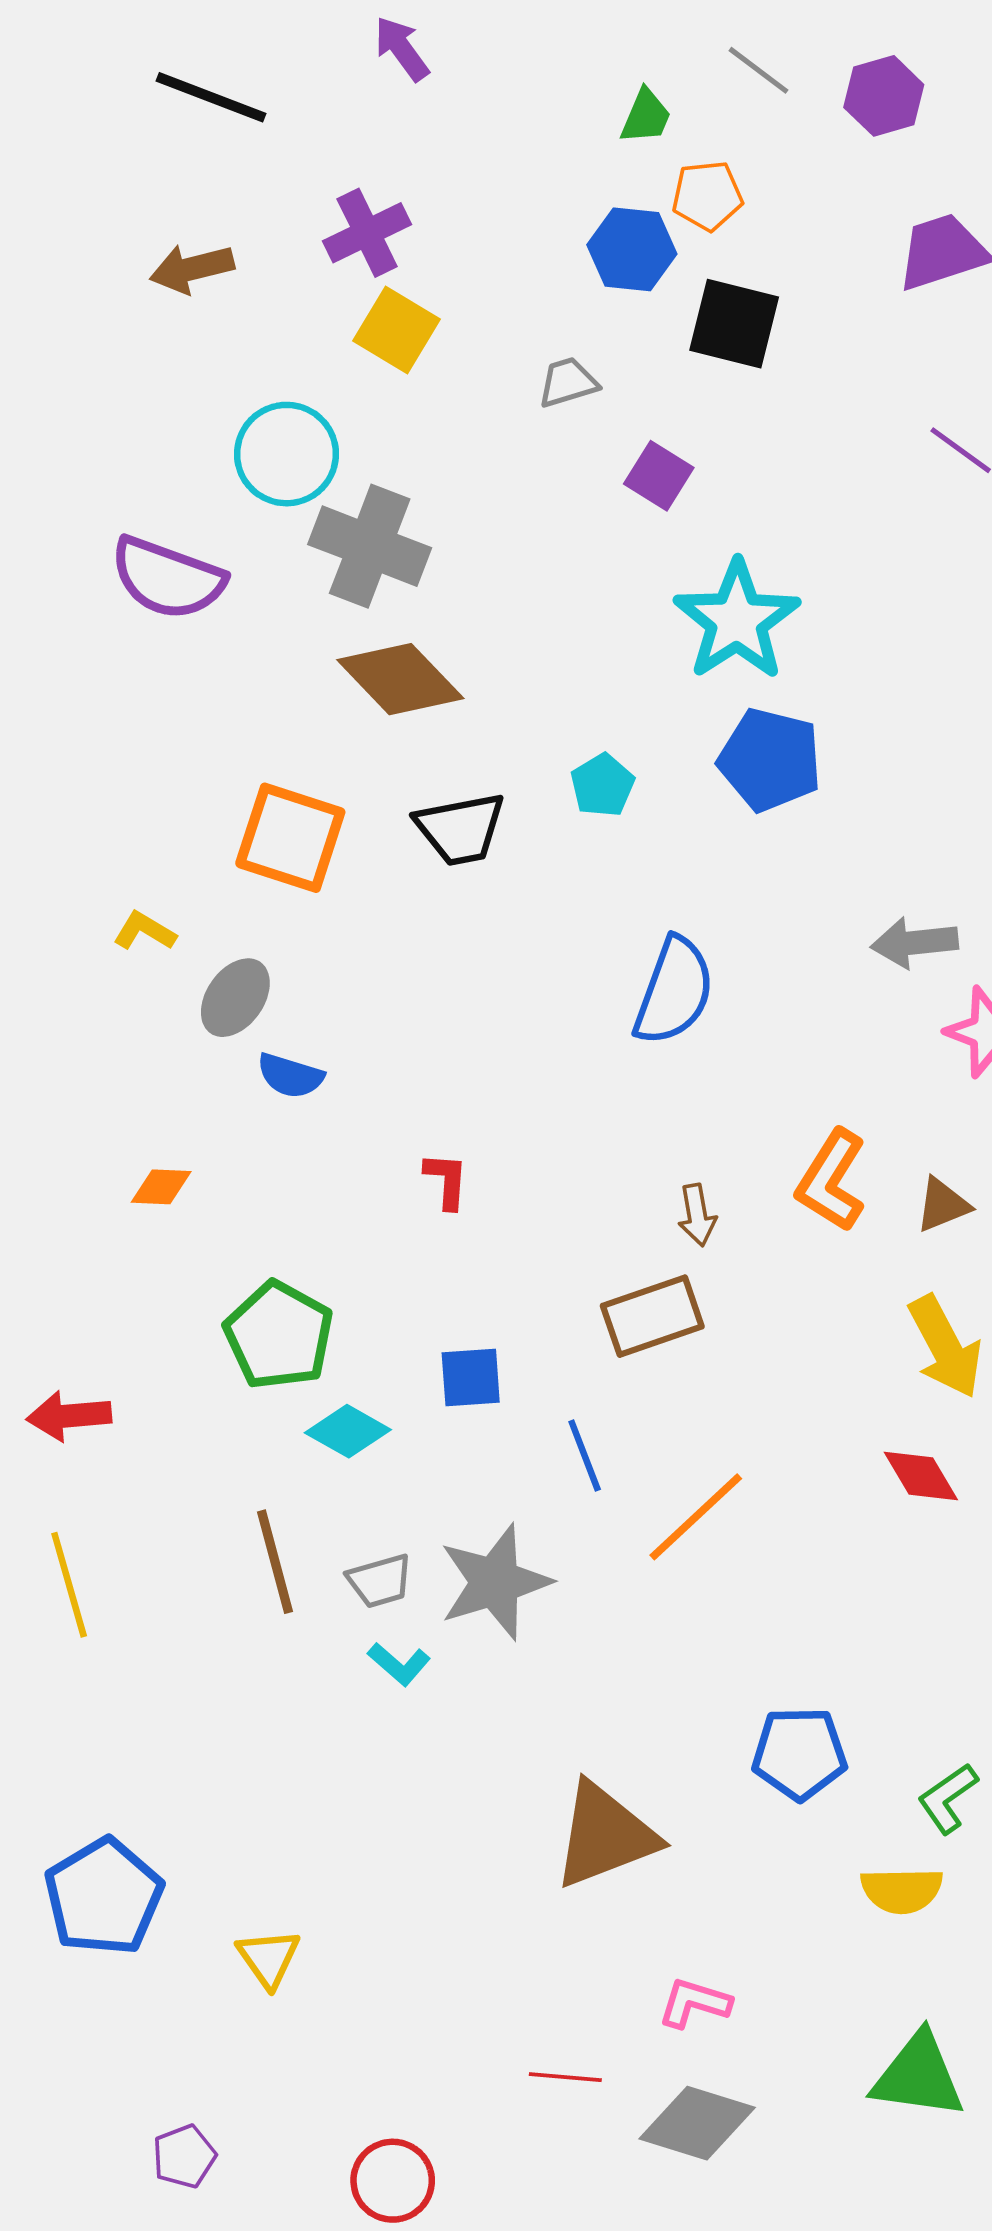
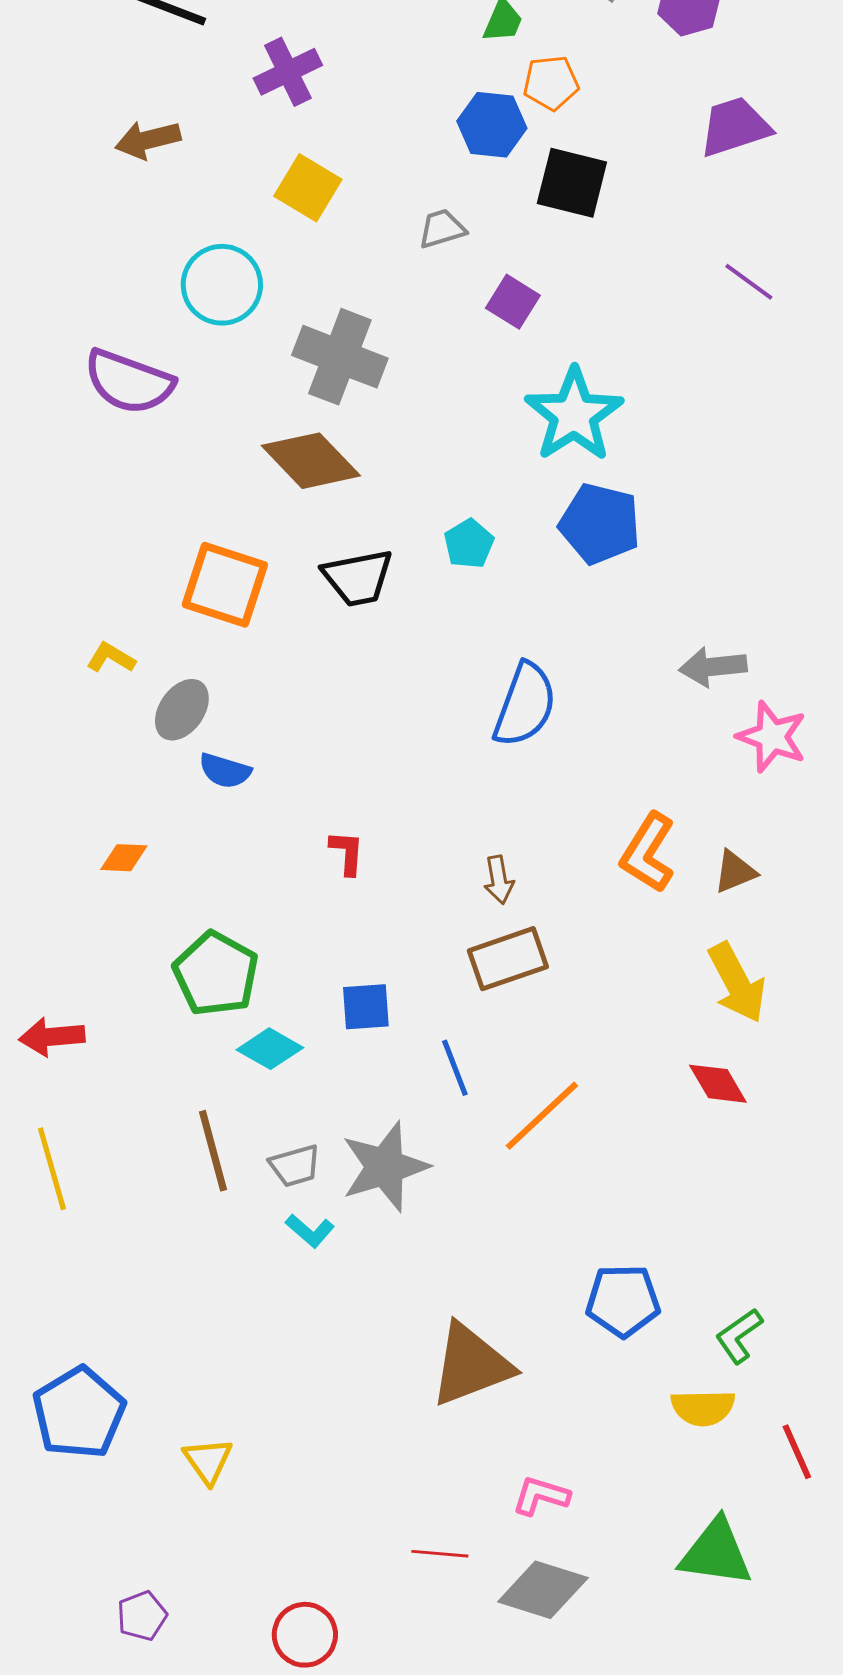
purple cross: (367, 233) -> (288, 72), moved
gray cross: (370, 546) -> (340, 357), moved
brown arrow: (697, 1215) -> (499, 880), moved

